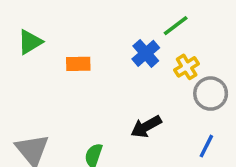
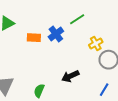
green line: (176, 26) -> (77, 19), moved
blue cross: (146, 53) -> (56, 34), moved

